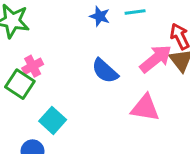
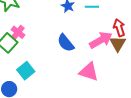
pink cross: (33, 66) -> (18, 32), turned -32

